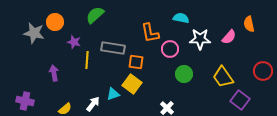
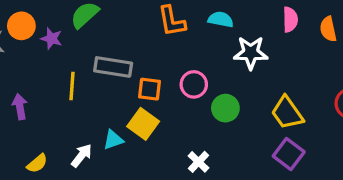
orange L-shape: (150, 33) -> (172, 21), moved
pink semicircle: (229, 37) -> (290, 20), moved, turned -42
purple star: (74, 42) -> (51, 39), moved
pink circle: (170, 49) -> (194, 84), moved
purple square: (240, 100) -> (289, 154), moved

